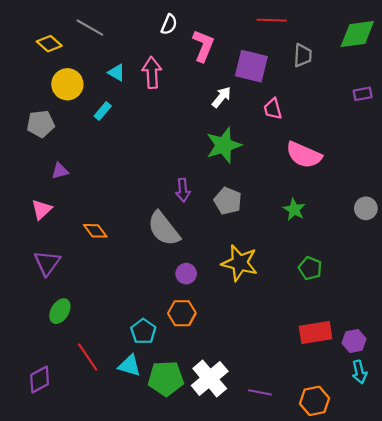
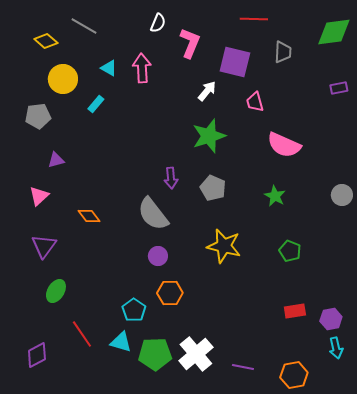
purple circle: (186, 274) -> (158, 256), moved
red rectangle: (316, 332) -> (295, 311), size x0.7

